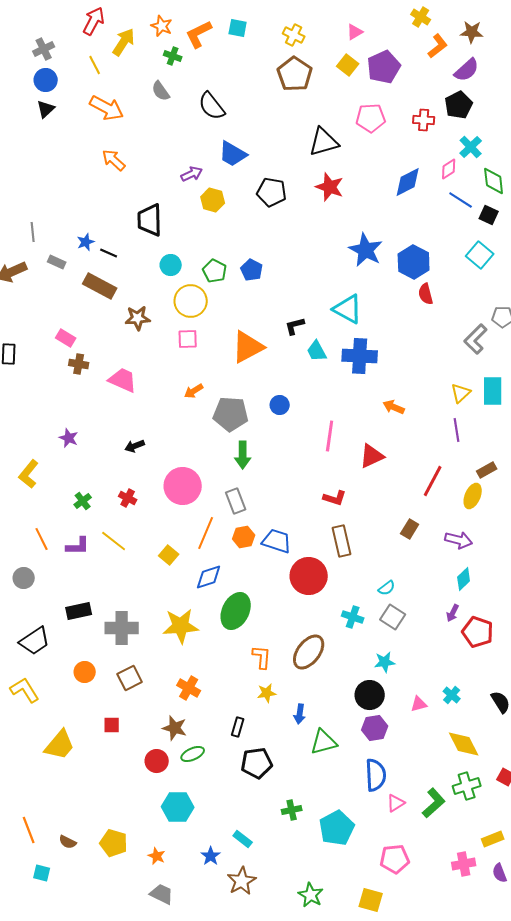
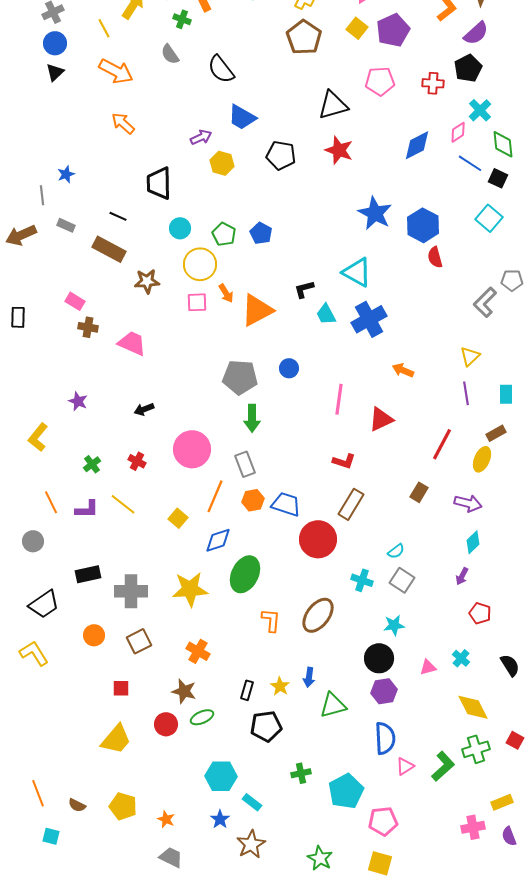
blue star: (86, 242) -> (66, 174), moved
blue cross: (360, 356) -> (369, 319), turned -32
orange arrow: (194, 391) -> (226, 293), moved, turned -90
cyan rectangle: (493, 391) -> (506, 394), moved, size x0.7
brown rectangle: (342, 541) -> (351, 504), turned 44
red pentagon: (478, 632) -> (480, 613), moved, size x0.7
yellow star: (267, 693) -> (280, 686), moved, turned -30
yellow trapezoid: (60, 745) -> (116, 739), moved
cyan hexagon: (178, 807) -> (221, 776), moved
pink pentagon: (395, 859) -> (383, 821), moved

